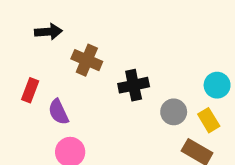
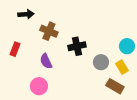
purple semicircle: (58, 112) -> (46, 61), moved

